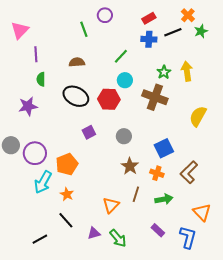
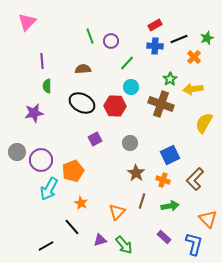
purple circle: (105, 15) -> (111, 41), moved
orange cross: (188, 15) -> (194, 57), moved
pink triangle: (20, 30) -> (27, 22), moved
yellow arrow: (187, 71) -> (193, 89), moved, turned -90
orange star: (67, 194) -> (81, 203), moved

